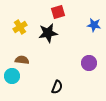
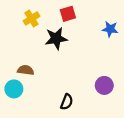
yellow cross: (20, 27) -> (31, 19), moved
purple circle: (89, 63) -> (104, 85), moved

